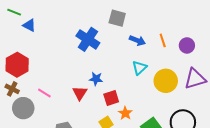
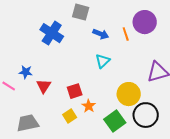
purple circle: (187, 45) -> (145, 22), moved, size x1.5
blue star: (96, 79) -> (26, 72), moved
yellow circle: (166, 81) -> (129, 94), moved

